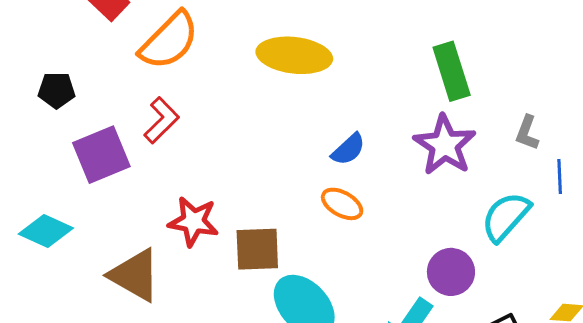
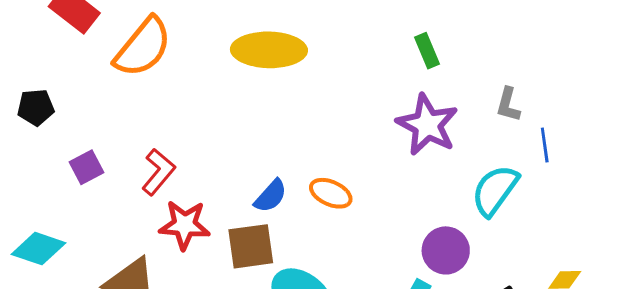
green rectangle: (452, 71) -> (427, 51), size x0.6
red L-shape: (162, 120) -> (158, 172), moved
blue semicircle: (348, 149) -> (271, 196), moved
purple square: (101, 155) -> (87, 167), size x0.6

